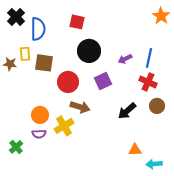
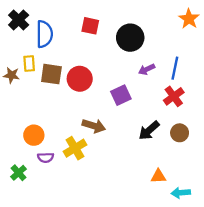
black circle: (89, 51) -> (130, 38), moved
red circle: (68, 82) -> (80, 79), moved
red cross: (148, 82) -> (174, 96), turned 30
brown circle: (157, 106) -> (180, 133), moved
orange circle: (40, 115) -> (34, 135), moved

